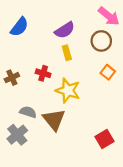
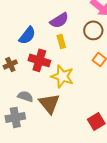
blue semicircle: (19, 27) -> (27, 35), moved
red cross: (43, 73) -> (39, 60), size x1.5
gray cross: (17, 135) -> (15, 117), turned 30

